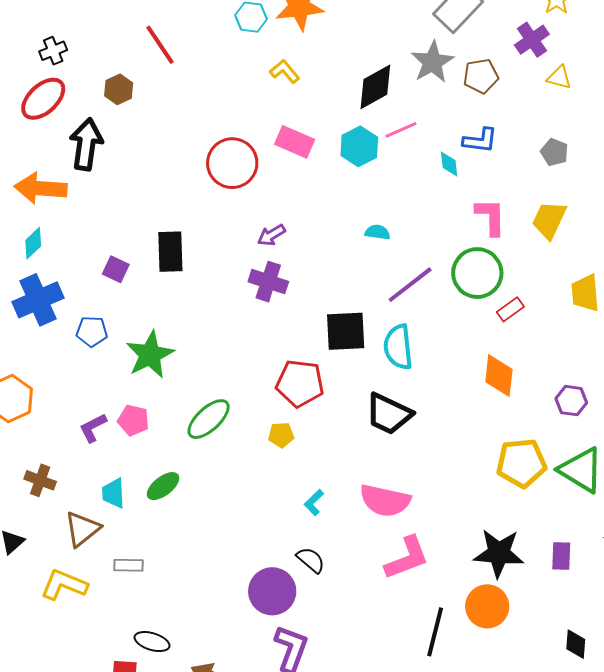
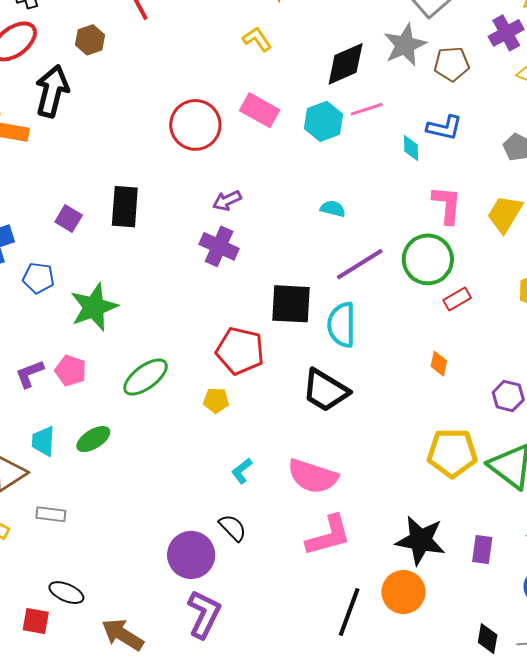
orange diamond: (499, 376) -> (439, 364), size x0.6

